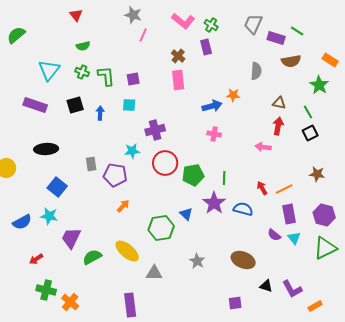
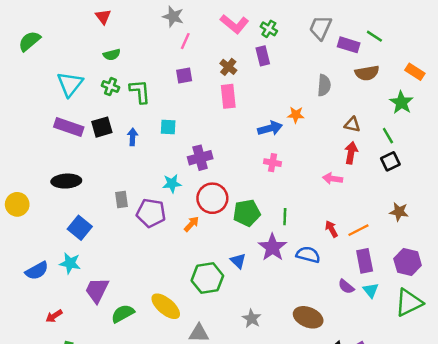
purple square: (133, 79) -> (184, 75), moved
purple rectangle: (35, 105) -> (69, 127), moved
orange arrow: (123, 206) -> (191, 224), moved

